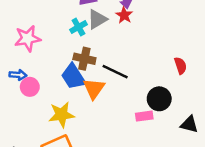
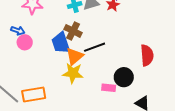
red semicircle: (180, 66) -> (147, 55), size x1.5
black line: (115, 72) -> (95, 47), turned -60
yellow star: (61, 115) -> (73, 73), moved

